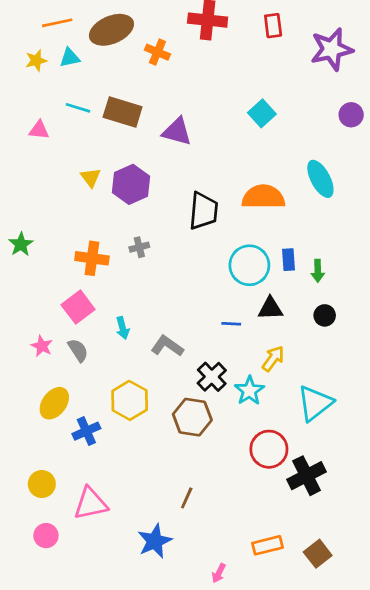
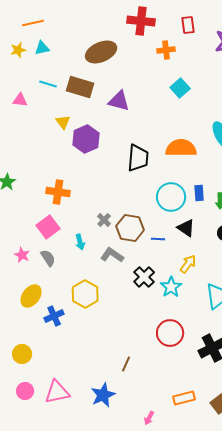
brown ellipse: (111, 30) -> (101, 52), moved
orange cross: (157, 52) -> (166, 50), moved, turned -30
yellow triangle: (91, 177) -> (63, 122), moved
gray cross: (139, 247) -> (104, 220), moved, turned -32
black triangle: (270, 308) -> (186, 228), turned 36
brown hexagon: (192, 417) -> (130, 228), moved
red circle: (269, 449) -> (170, 333), moved
pink triangle: (91, 504) -> (57, 392), moved

